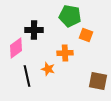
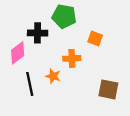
green pentagon: (70, 16) -> (64, 16), moved

